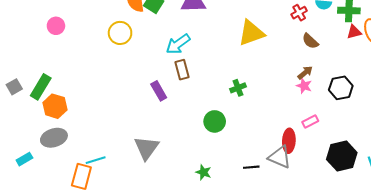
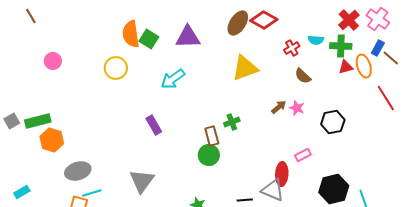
brown rectangle: (182, 70) -> (212, 136), moved
brown arrow: (305, 73) -> (279, 107), moved
pink star: (304, 86) -> (297, 108), moved
green rectangle: (41, 87) -> (38, 121), turned 45
gray ellipse: (54, 138) -> (78, 171), moved

